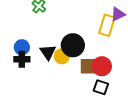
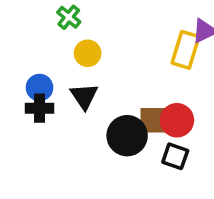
black circle: (73, 45) -> (127, 136), moved
yellow circle: (62, 56) -> (88, 53), moved

